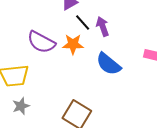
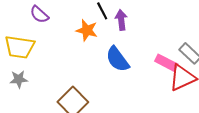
purple semicircle: (41, 42) -> (39, 14), moved, size x0.7

